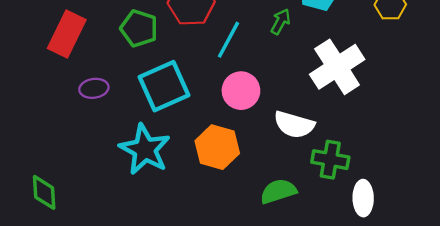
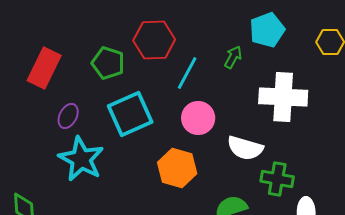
white cross: (337, 67) -> (283, 97), turned 36
purple ellipse: (94, 88) -> (68, 116), turned -55
cyan star: (145, 149) -> (81, 159), moved

